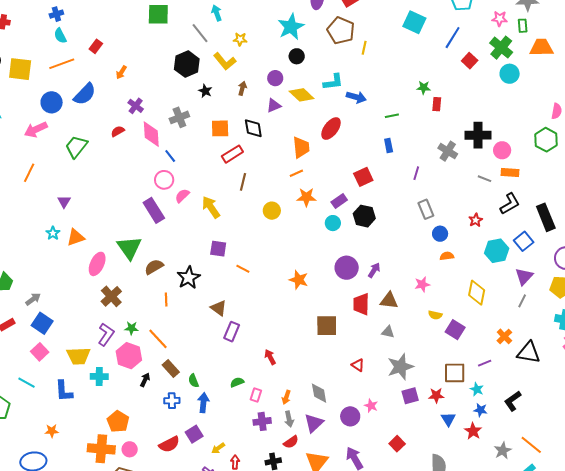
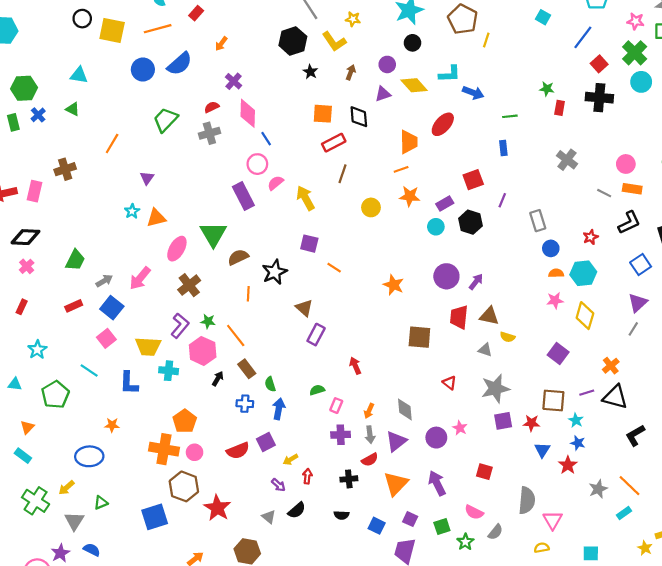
cyan square: (414, 22) -> (543, 17), size x0.6
gray cross: (179, 117) -> (209, 133), moved
pink arrow: (36, 130) -> (140, 278), moved, turned -30
black cross: (478, 135) -> (599, 98), moved
purple line: (416, 173) -> (502, 200), moved
cyan hexagon: (497, 251) -> (583, 273), moved
pink star: (422, 284) -> (555, 300), moved
yellow semicircle: (435, 315) -> (507, 337), moved
black triangle: (529, 353) -> (615, 397), moved
black L-shape: (513, 401) -> (635, 435), moved
red square: (397, 444) -> (484, 472), turned -35

